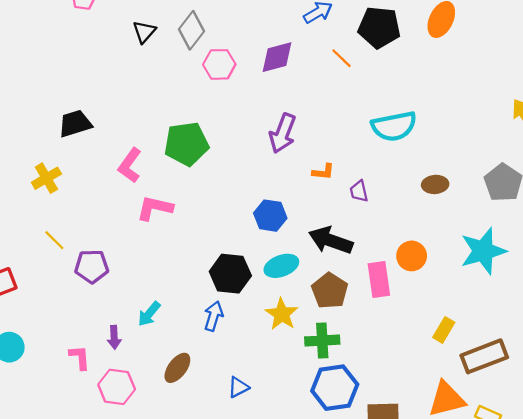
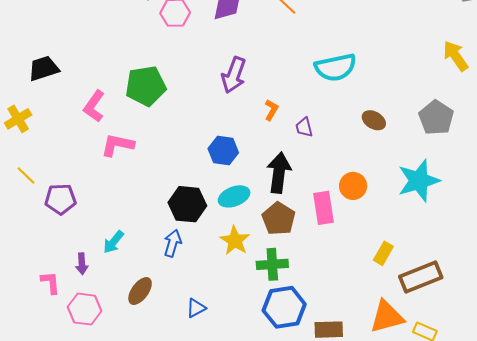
orange L-shape: (323, 172) -> (271, 110), turned -65
brown ellipse: (435, 184) -> (374, 120), turned 35
black arrow: (331, 240) -> (279, 173), turned 78

